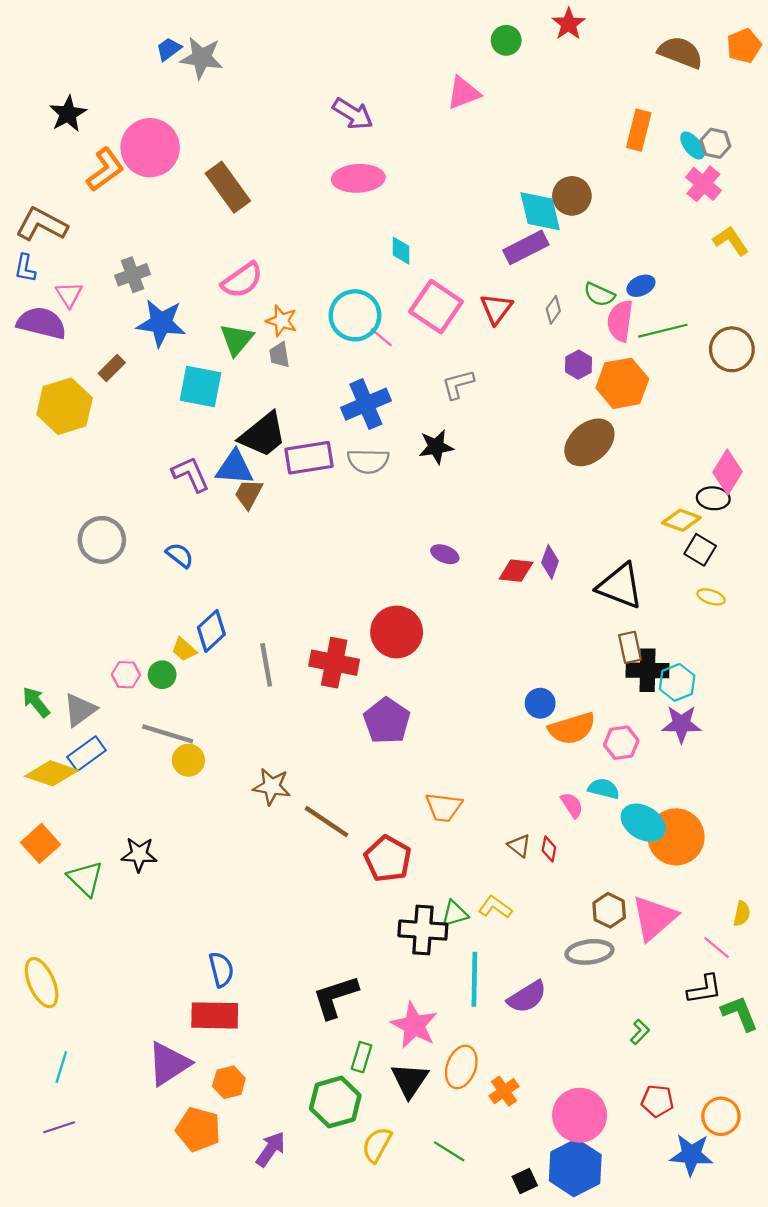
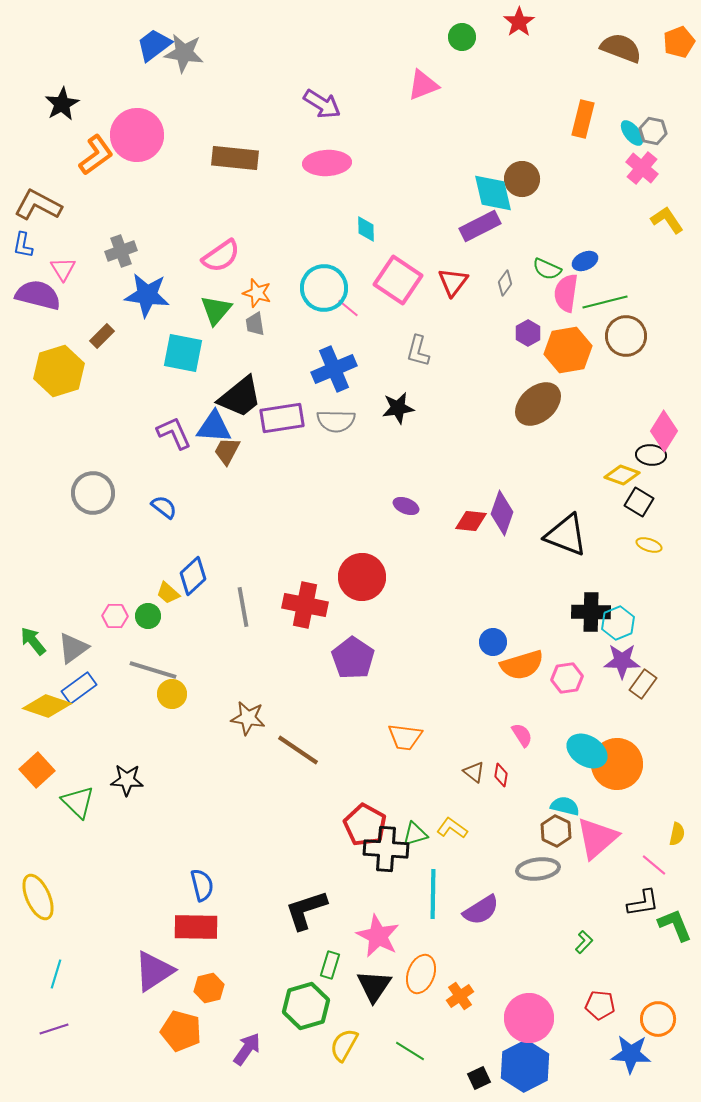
blue trapezoid: (169, 49) -> (154, 45), size x1.5
brown rectangle: (228, 187) -> (235, 158), moved, turned -48
brown circle: (732, 349) -> (626, 336), moved
gray L-shape: (458, 384) -> (418, 351), turned -60
purple diamond: (550, 562) -> (502, 513), size x1.4
brown rectangle: (630, 647) -> (643, 684), moved, turned 48
cyan semicircle: (604, 789) -> (565, 806), moved
red pentagon: (388, 859) -> (365, 825), moved

